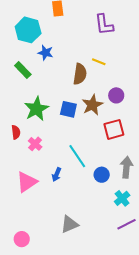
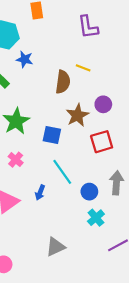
blue square: (68, 109) -> (52, 135), moved
cyan cross: (122, 198) -> (96, 218), moved

